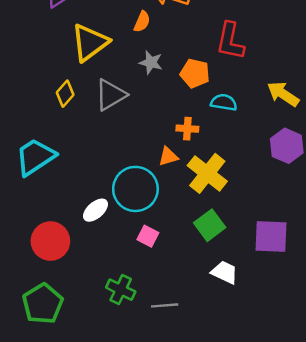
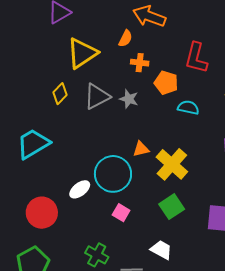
gray star: (151, 62) -> (129, 99), moved
orange cross: (187, 129) -> (140, 63), moved
white trapezoid: (225, 272) -> (161, 250), moved

